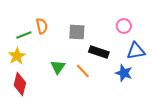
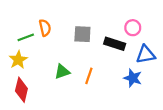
black rectangle: (99, 52) -> (115, 44), moved
green triangle: (58, 67) -> (62, 72), turned 35
orange line: (83, 71) -> (89, 76), turned 63

